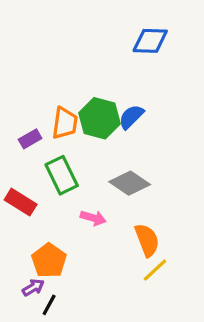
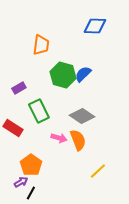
orange trapezoid: (65, 123) -> (41, 45), moved
orange semicircle: (147, 240) -> (78, 140), moved

